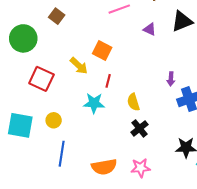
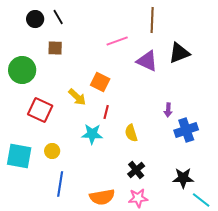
brown square: (57, 16) -> (55, 48), turned -35
purple triangle: (150, 29) -> (147, 61), size x1.6
black cross: (140, 128) -> (136, 170), moved

